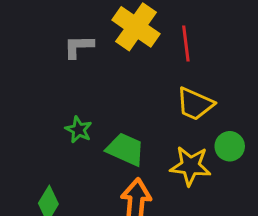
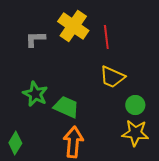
green star: (79, 130) -> (35, 94), size x1.4
yellow star: (190, 166) -> (135, 133), moved

